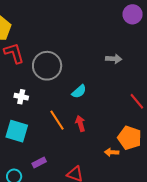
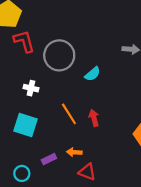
cyan semicircle: (79, 91) -> (92, 74), moved
orange arrow: (112, 152) -> (74, 152), moved

